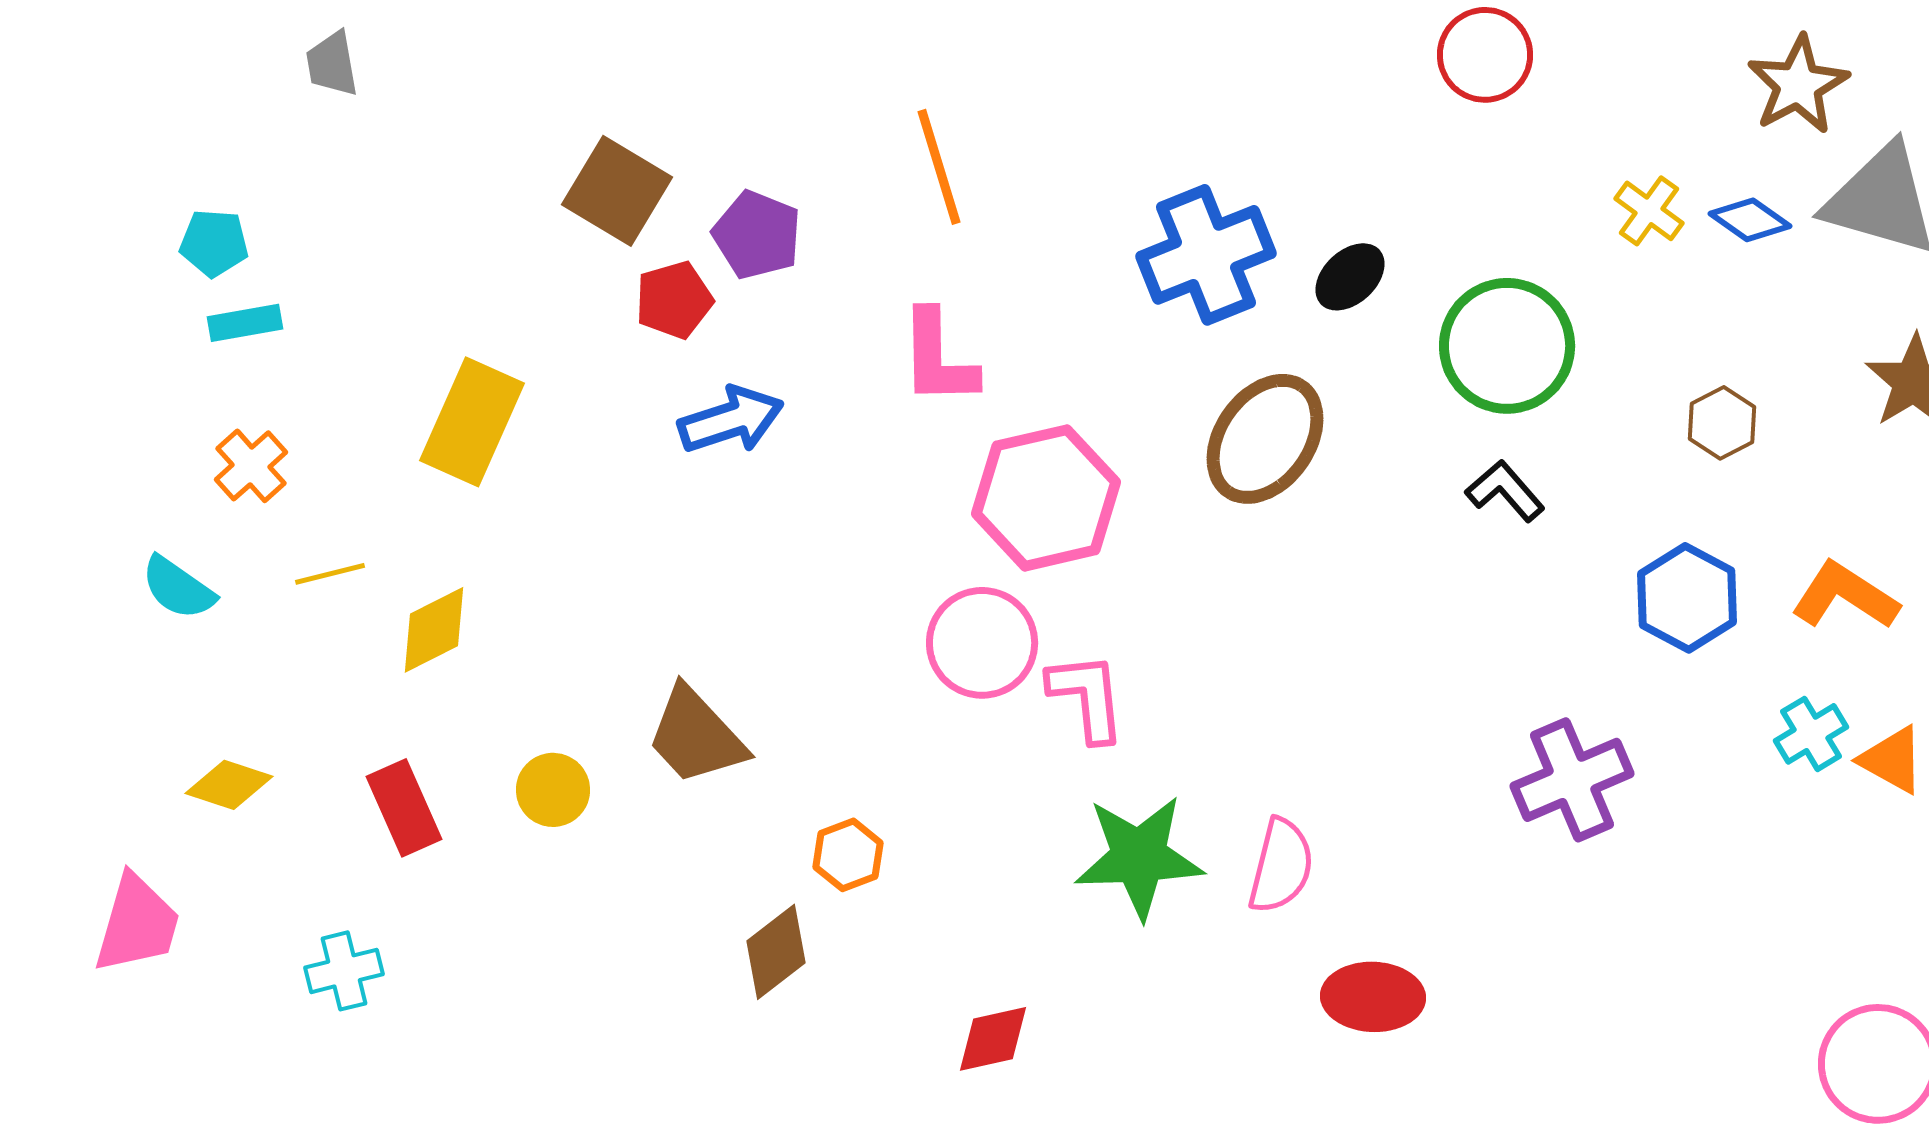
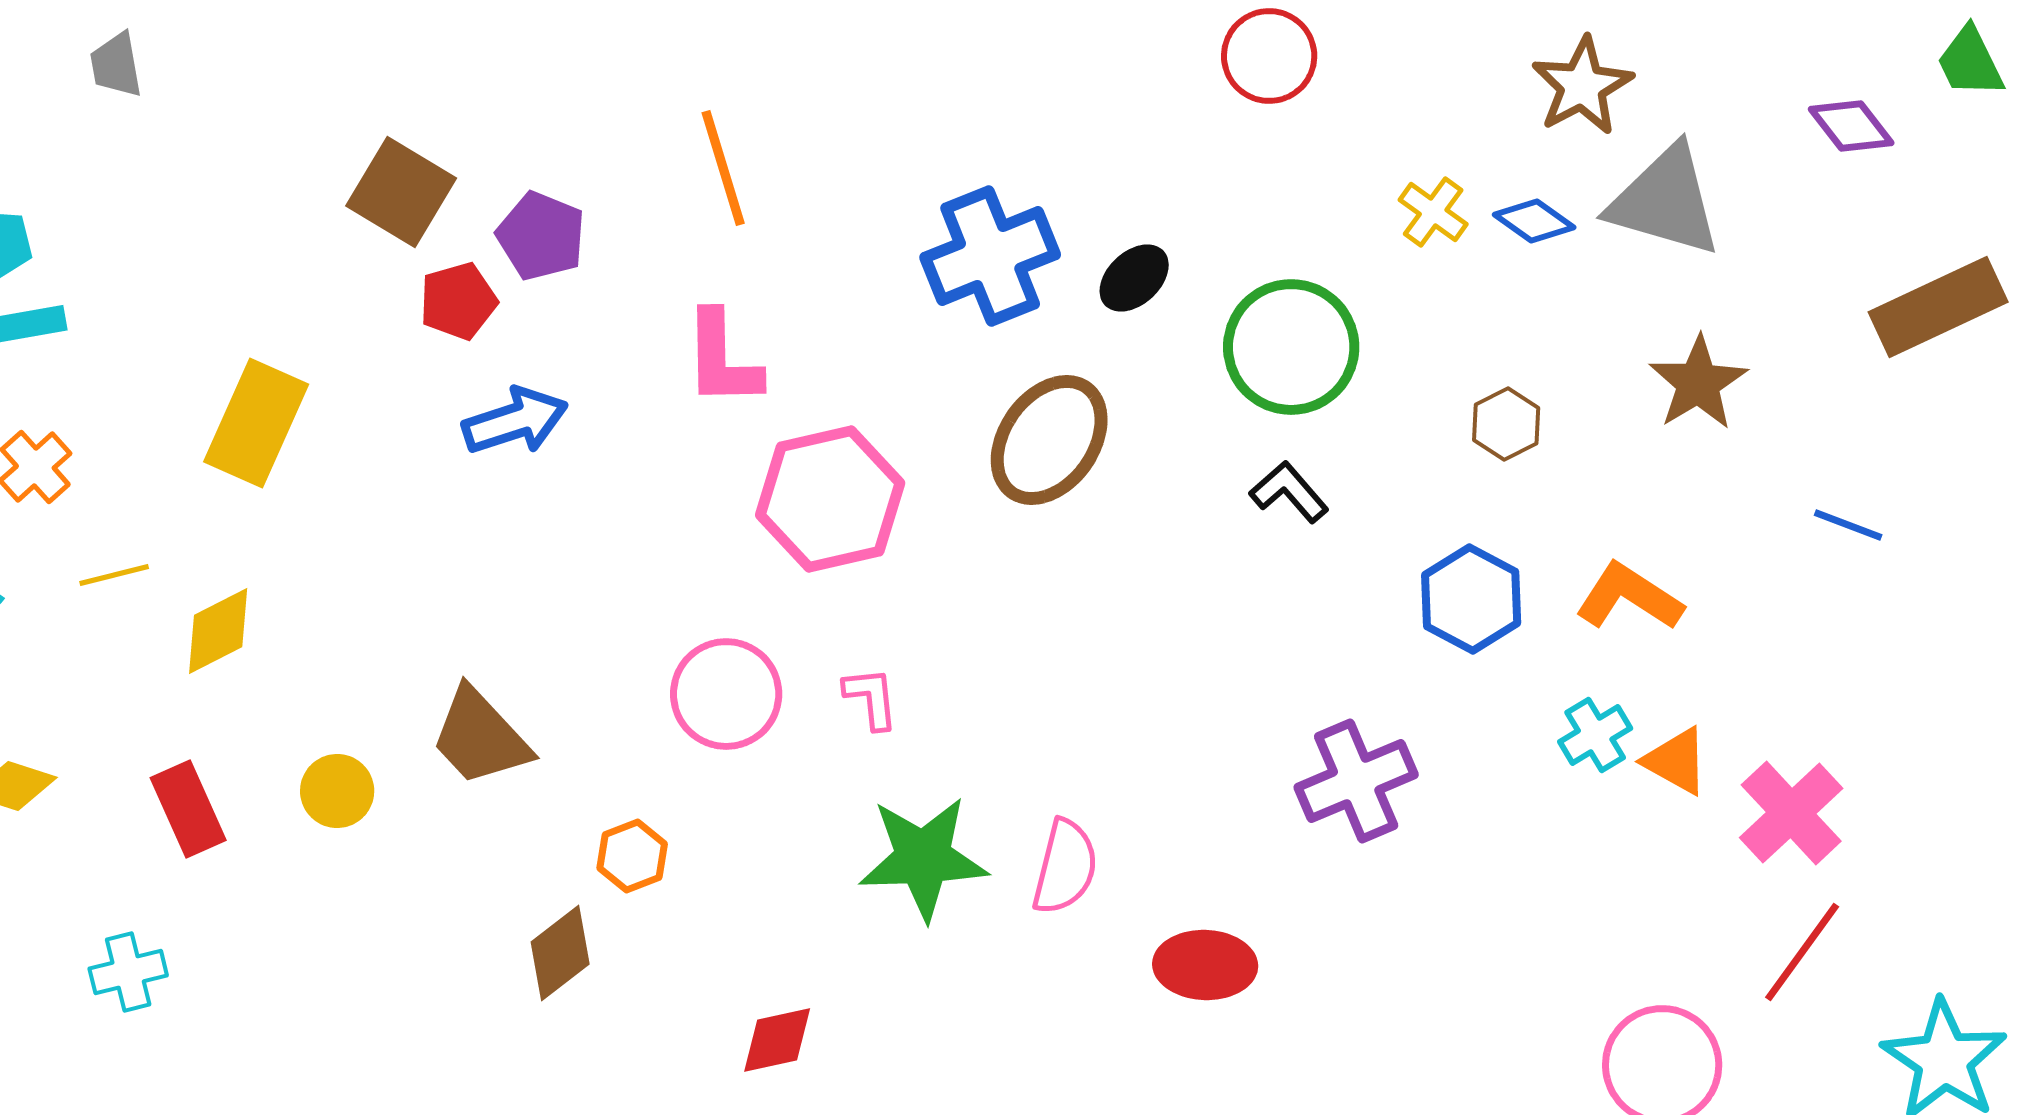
pink circle: (982, 643) -> (726, 694), moved
pink L-shape: (1087, 697) -> (871, 698), size x0.7
red ellipse: (1373, 997) -> (1205, 965), moved

